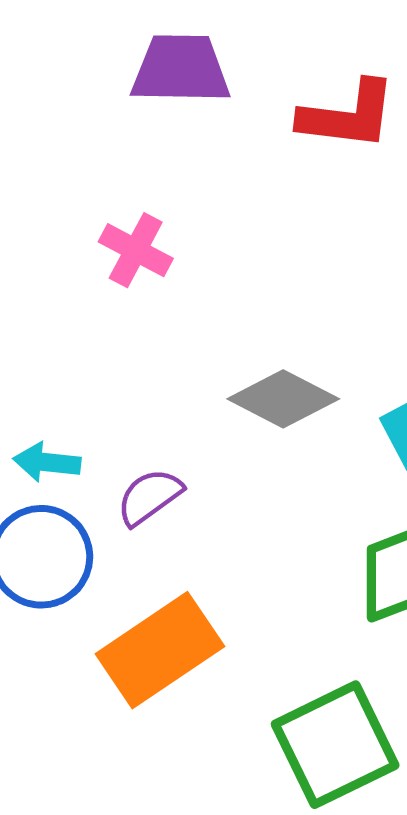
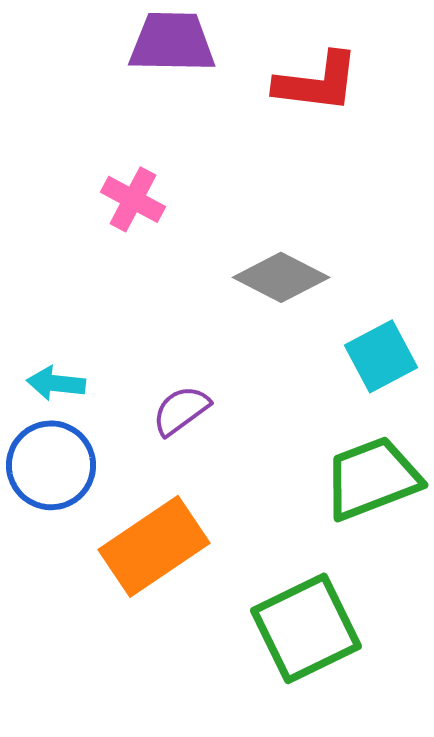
gray diamond: (283, 399) -> (281, 277), moved
purple semicircle: (150, 497) -> (181, 410), moved

